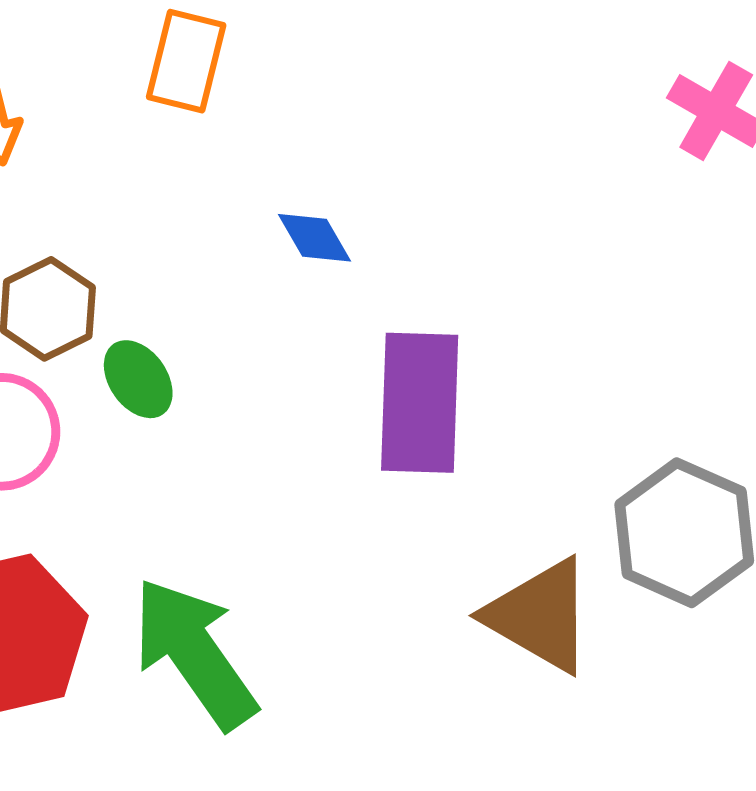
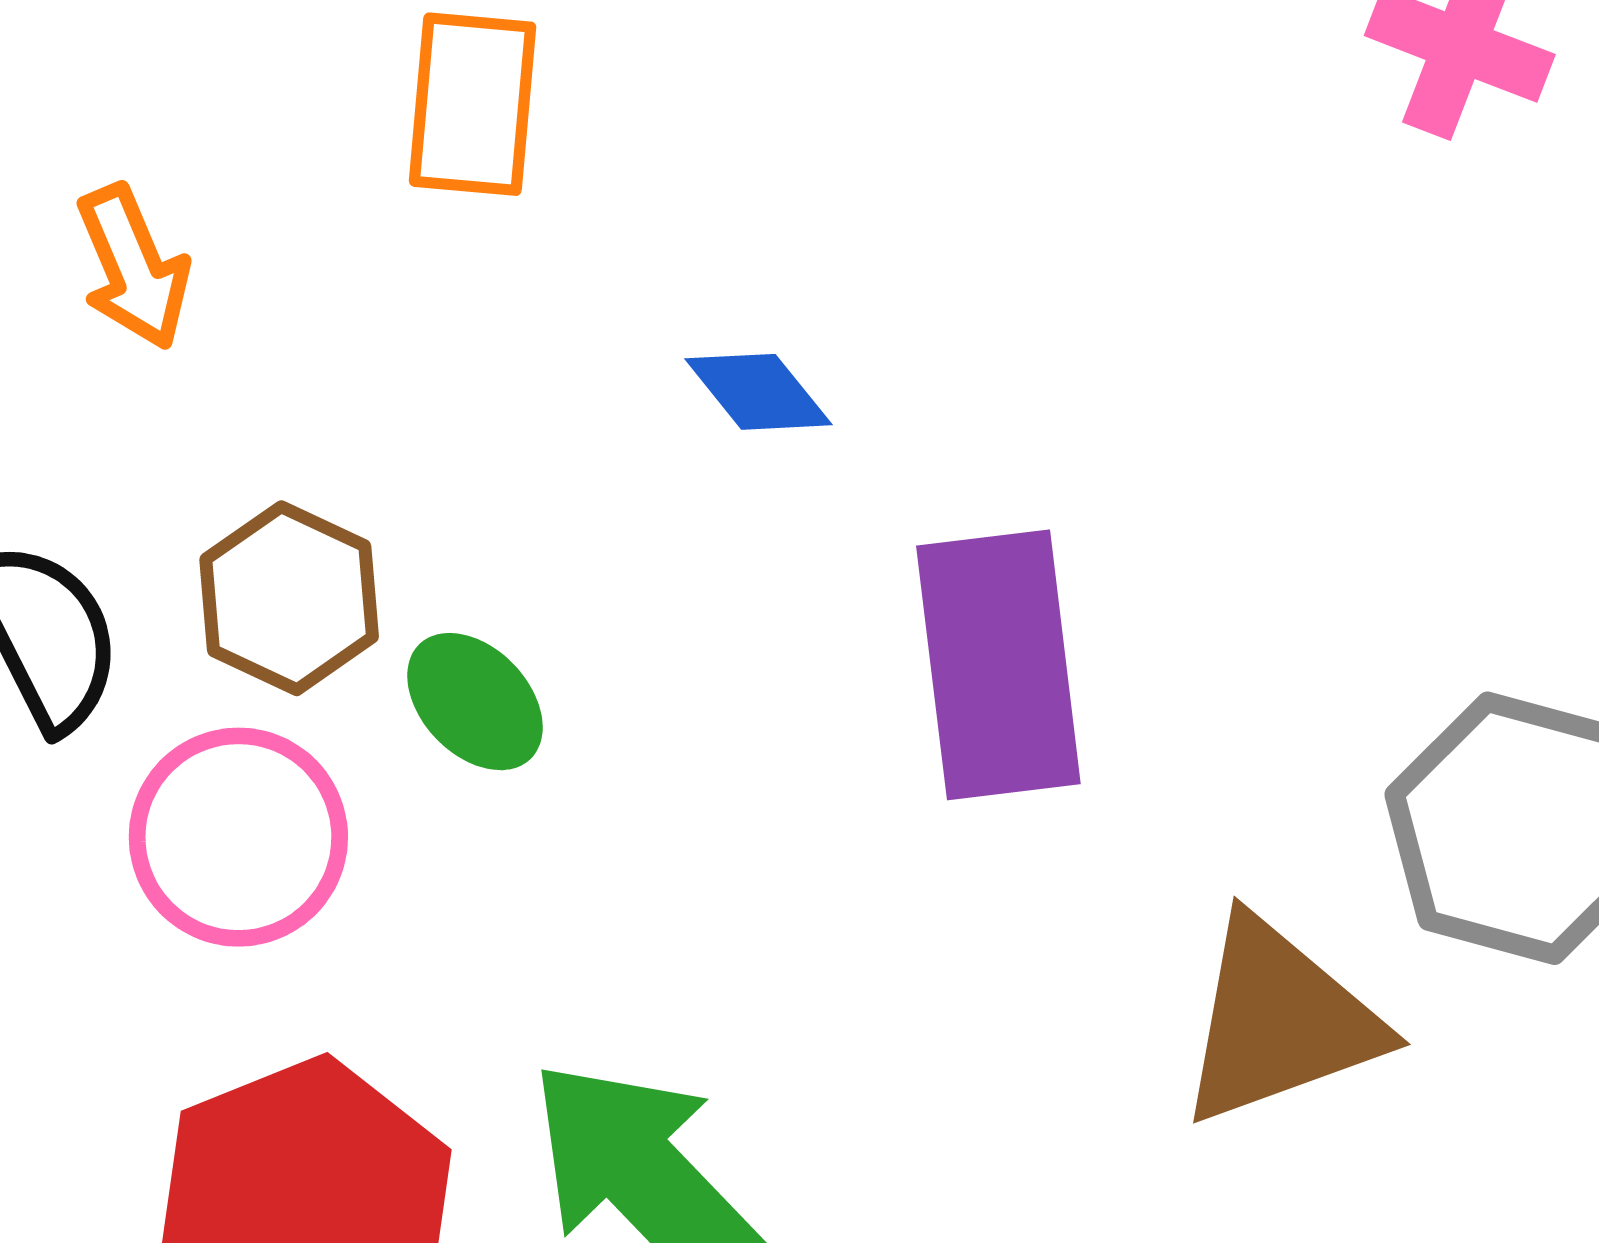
brown triangle: (540, 615) -> (1279, 1021), turned -41

